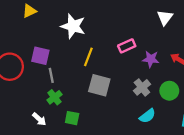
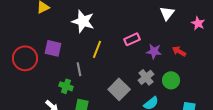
gray line: (51, 75) -> (79, 69), moved
gray square: (99, 85) -> (119, 89), moved, turned 30
green cross: (55, 97) -> (66, 86), turned -32

